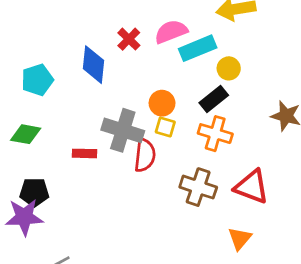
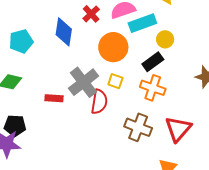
orange circle: (162, 103) -> (113, 47), moved, size x1.5
gray cross: (123, 130) -> (84, 82), turned 32
red triangle: (252, 187) -> (178, 129), turned 48

